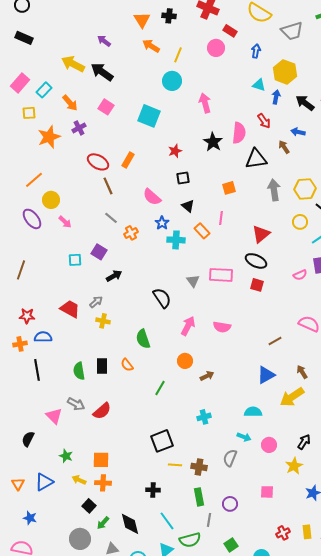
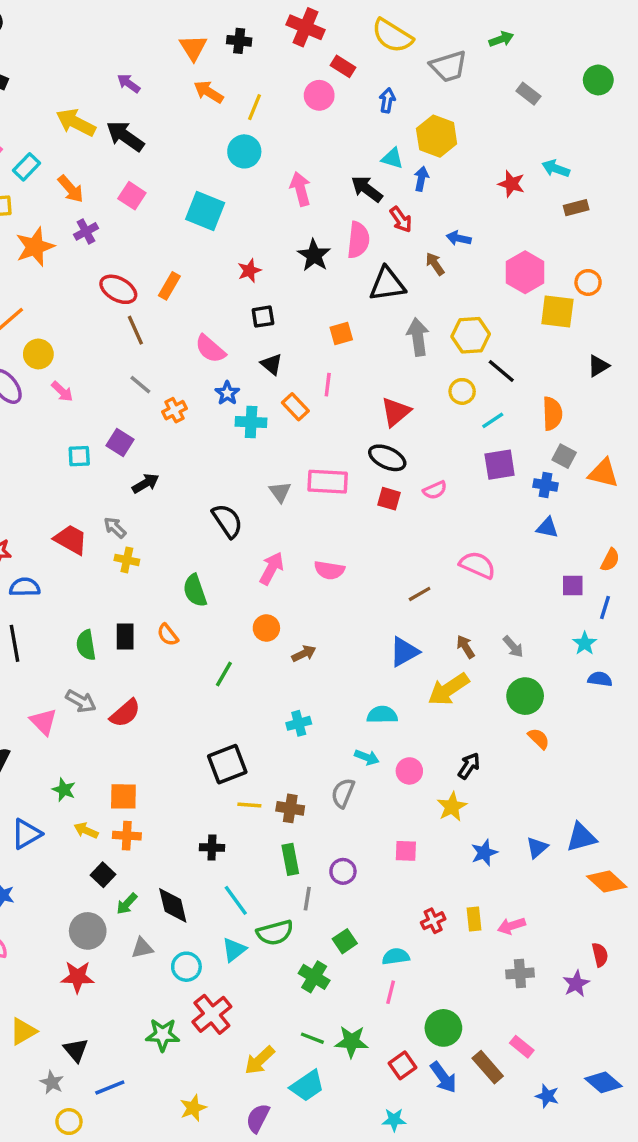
black arrow: (305, 103) -> (367, 189), moved
pink semicircle: (300, 275) -> (435, 490), moved
gray arrow: (96, 302) -> (115, 528), turned -96

